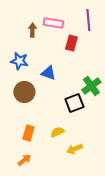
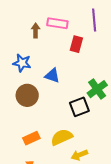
yellow semicircle: (57, 132) -> (62, 137), size x1.5
orange rectangle: (28, 133) -> (31, 138), turned 49

